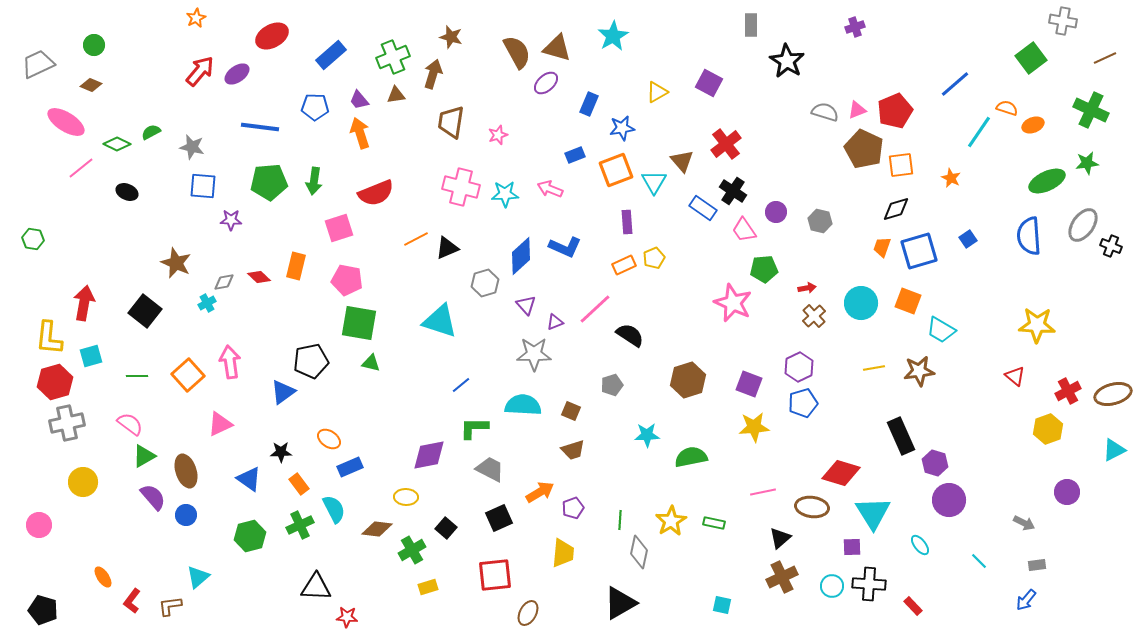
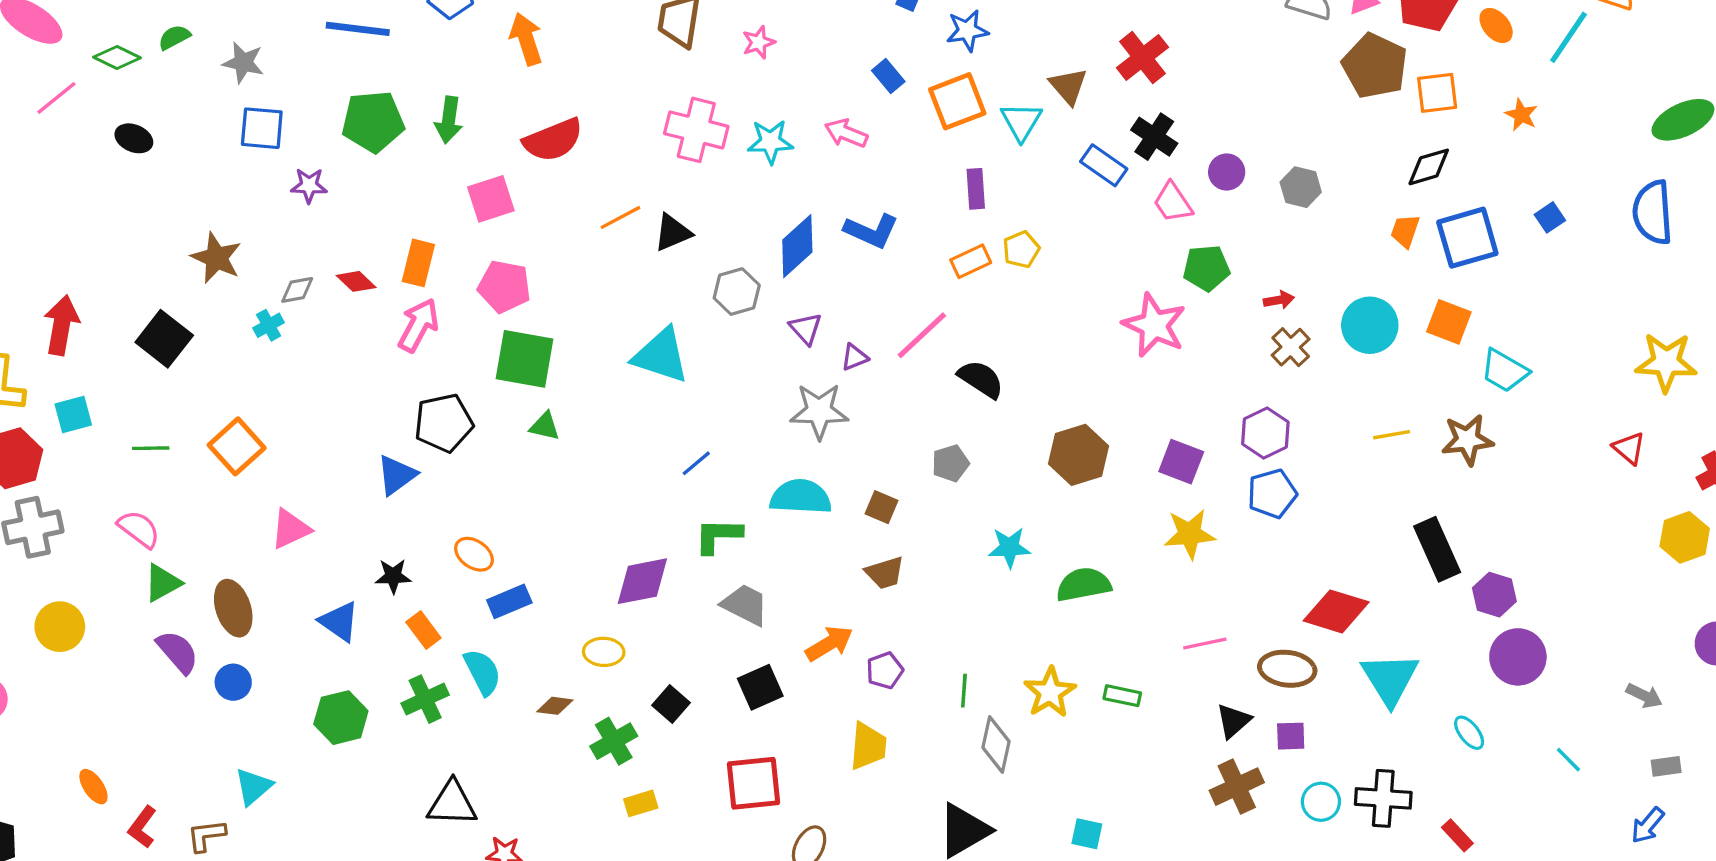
orange ellipse: (1033, 125) -> (1496, 26), moved, turned 70
blue rectangle: (575, 155) -> (888, 76), turned 72
pink arrow: (230, 362) -> (418, 325), moved, turned 36
brown diamond: (377, 529) -> (555, 706), size x0.7
purple square: (852, 547) -> (1291, 736), moved
cyan square: (722, 605) -> (1087, 834), moved

